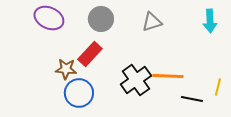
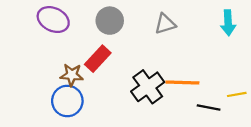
yellow line: (218, 87) -> (237, 94), turned 66
blue circle: (79, 93) -> (67, 101), moved

